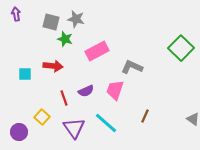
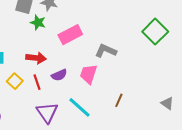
red arrow: (53, 66) -> (36, 58), moved
yellow square: (42, 117) -> (15, 81), moved

